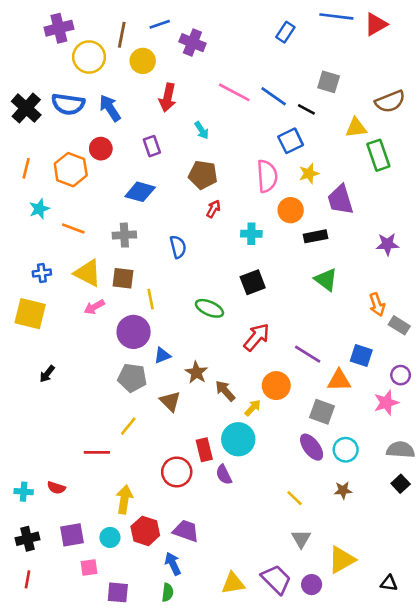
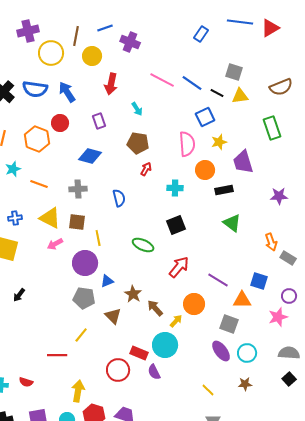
yellow triangle: (356, 128) -> (240, 96), moved
red rectangle: (204, 450) -> (139, 353), turned -54

